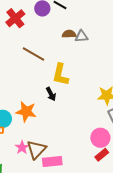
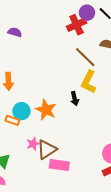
red cross: (15, 18) -> (77, 25), moved
brown line: (33, 54) -> (85, 57), moved

